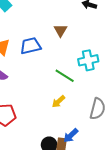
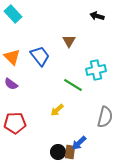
blue trapezoid: (31, 46) -> (40, 56), turned 65
yellow arrow: (58, 102) -> (57, 110), moved

